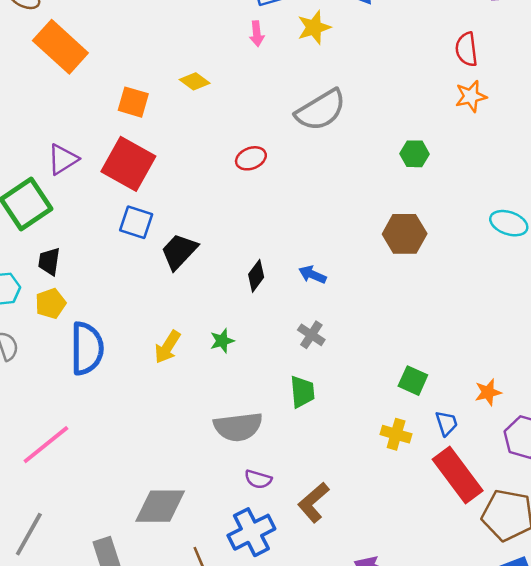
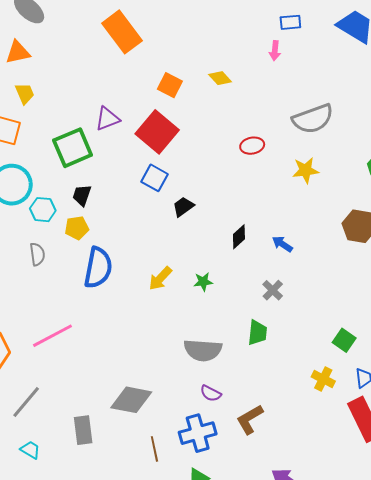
yellow star: (314, 27) -> (306, 170), moved
black trapezoid: (179, 251) -> (183, 207), size x0.7

